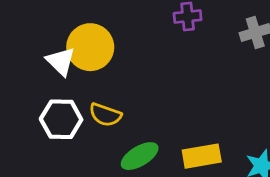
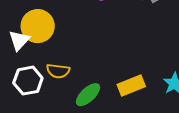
white triangle: (61, 61) -> (19, 40), turned 40

